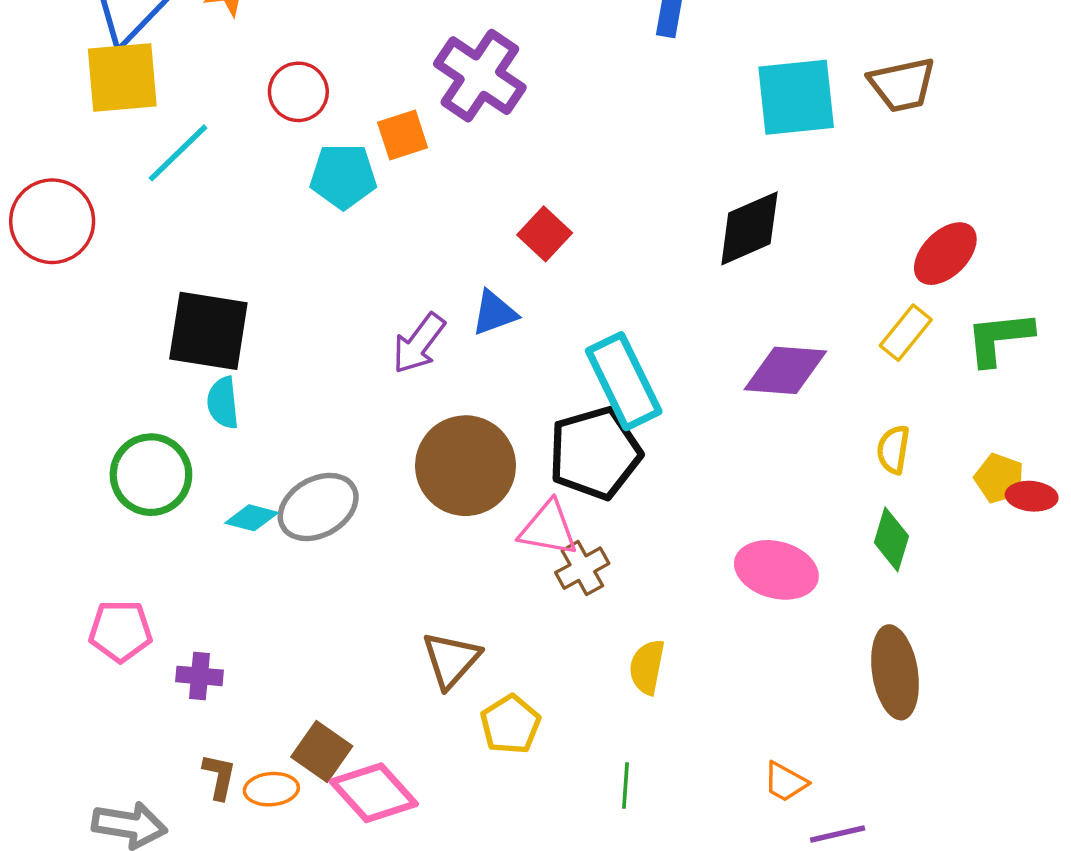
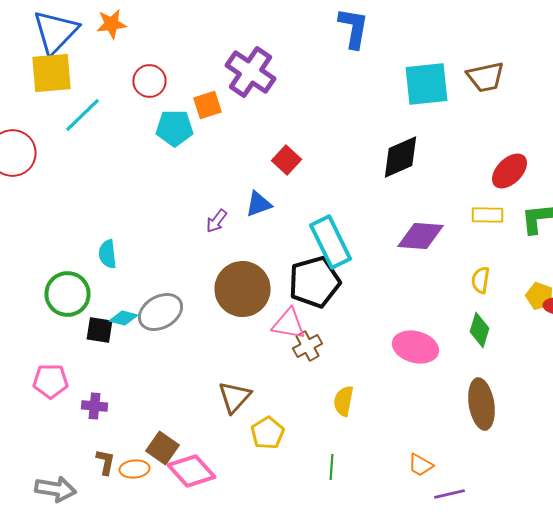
black square: (208, 331) -> (100, 330), moved, size x0.6
yellow rectangle: (906, 333) -> (488, 215), turned 52
purple arrow: (419, 343) -> (216, 221), size x0.7

